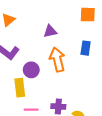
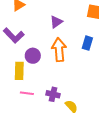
purple triangle: (50, 31) -> (56, 22), turned -32

